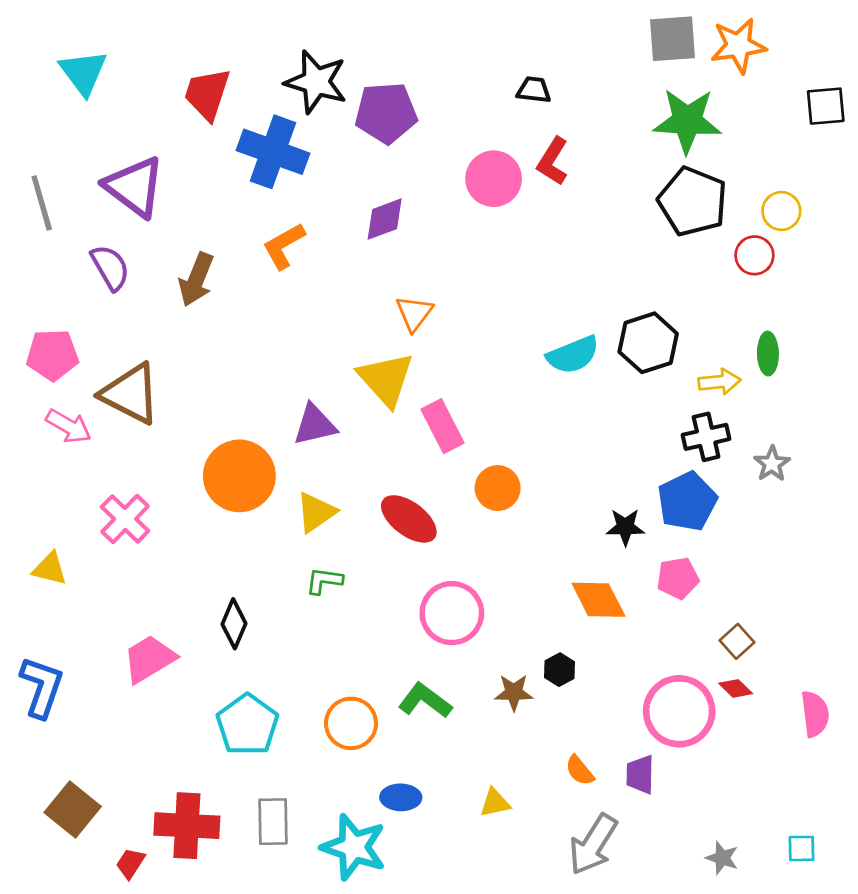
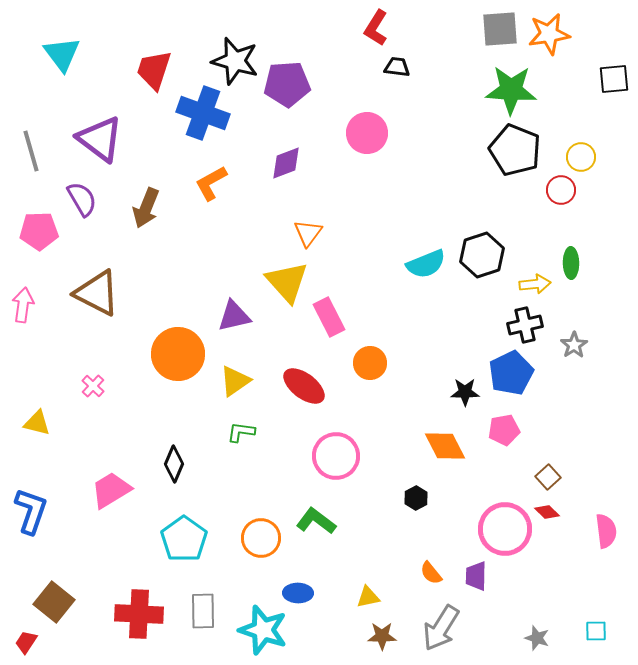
red L-shape: (553, 161) -> (376, 28), moved
pink pentagon: (52, 355) -> (39, 231), moved
pink arrow: (69, 426) -> (23, 305), moved, turned -112
pink cross: (125, 519) -> (93, 386), size x0.6
brown star: (514, 692) -> (382, 636), moved
red trapezoid: (130, 863) -> (26, 642), moved

